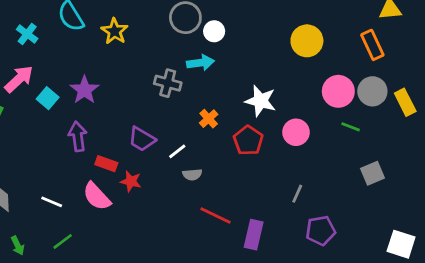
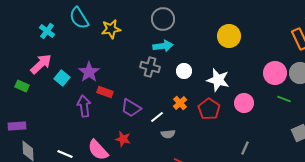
yellow star: (114, 31) -> (111, 29), turned 30
white circle: (214, 31) -> (184, 71), moved
yellow circle: (307, 41) -> (229, 36), moved
cyan arrow: (200, 63) -> (163, 46), moved
orange cross: (209, 119) -> (180, 103), moved
red rectangle: (106, 164) -> (105, 92), moved

